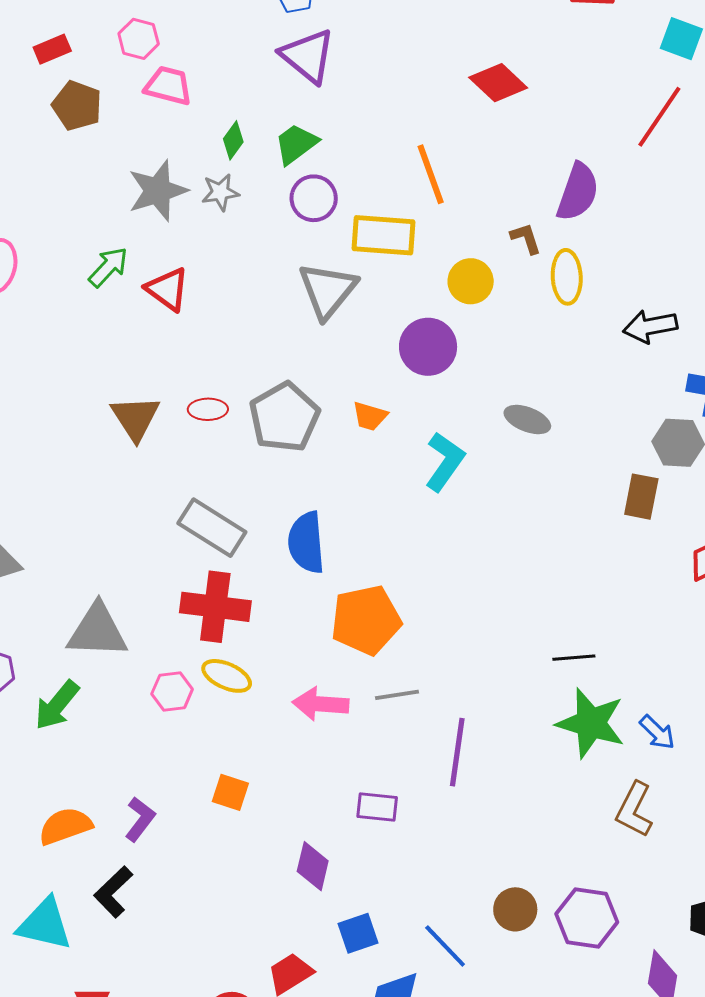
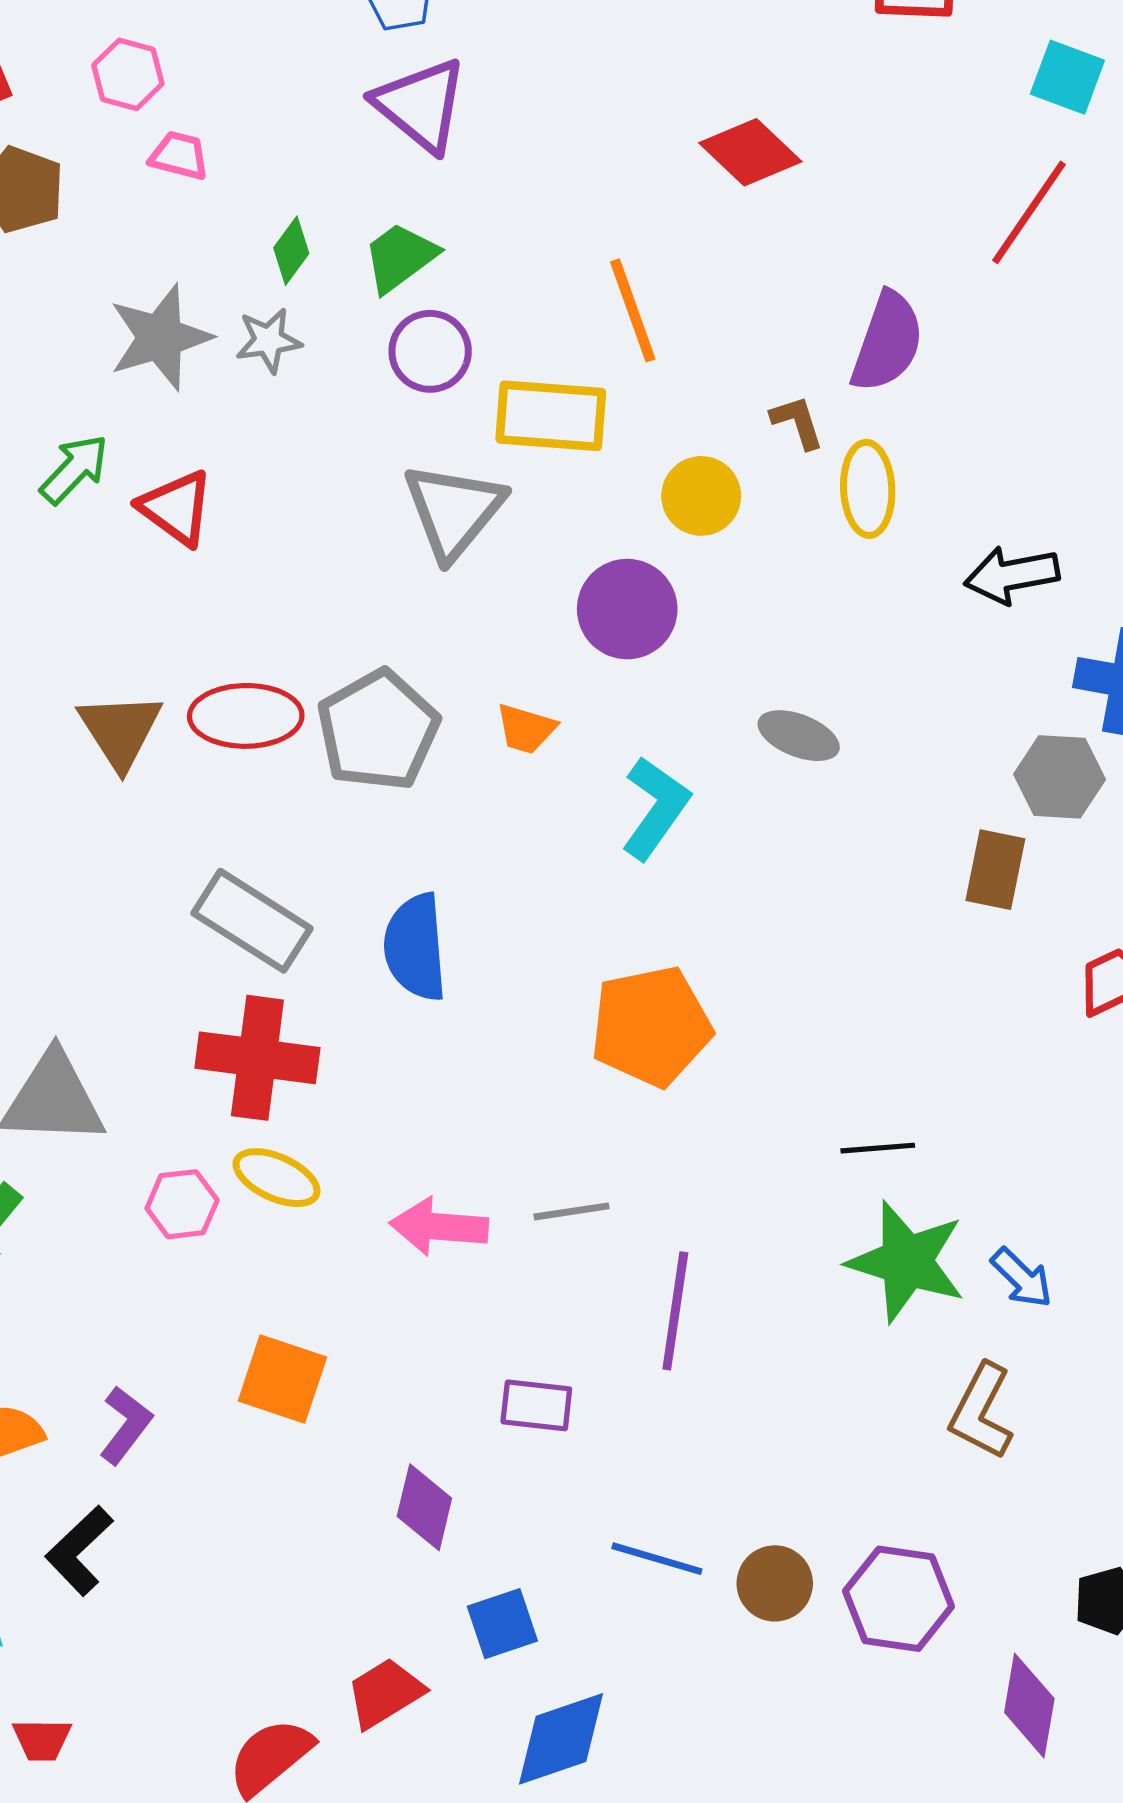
pink trapezoid: (168, 86) -> (179, 156), size x0.7
red ellipse: (208, 409) -> (246, 716), size x1.6
orange pentagon: (366, 620) -> (651, 1026), moved
orange square: (230, 792) -> (282, 1379), size x1.4
blue line: (445, 946) -> (657, 1559), moved, turned -30

